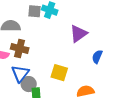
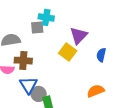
gray square: (35, 11) -> (37, 28), moved
yellow square: (59, 73) -> (68, 52), moved, turned 30

